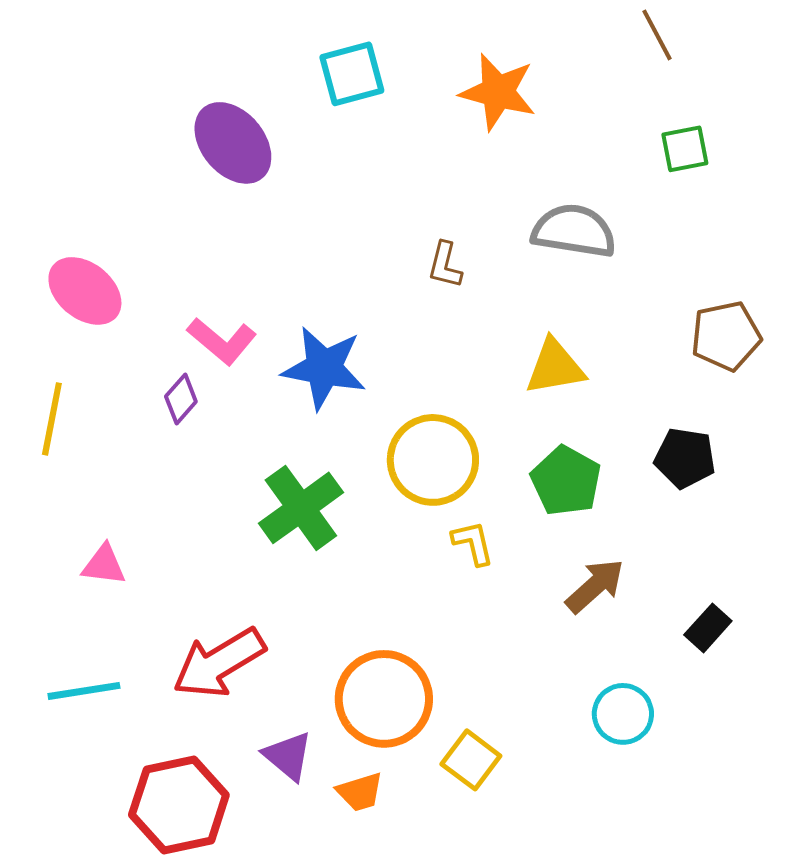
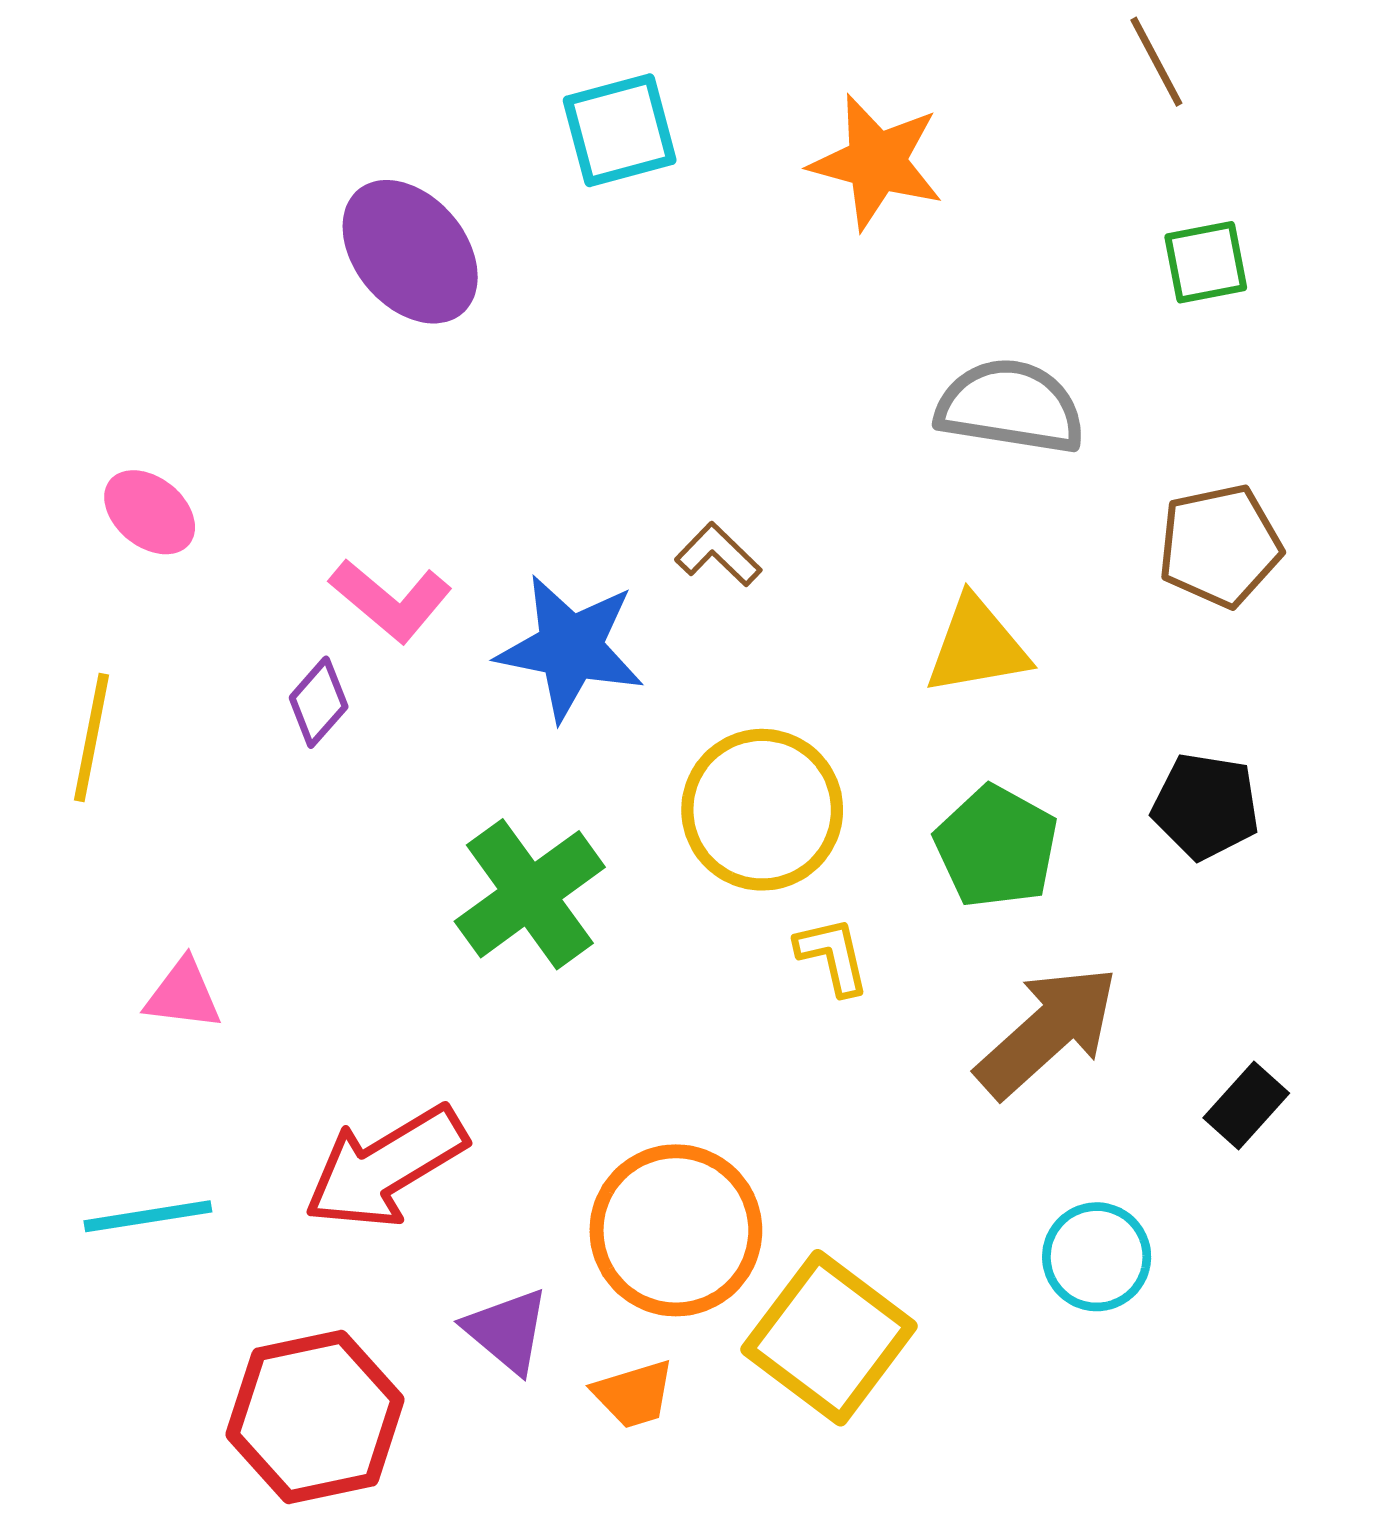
brown L-shape: (445, 265) -> (718, 554), moved, turned 120
pink ellipse: (85, 291) -> (150, 512), size x0.7
brown pentagon: (726, 336) -> (1220, 546), moved
brown arrow: (595, 586) -> (1047, 1031), size x1.4
yellow square: (471, 760) -> (829, 1338), size x1.6

